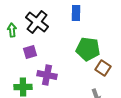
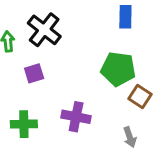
blue rectangle: (76, 13) -> (125, 17), moved
purple cross: (47, 75) -> (76, 117), moved

